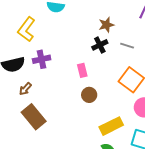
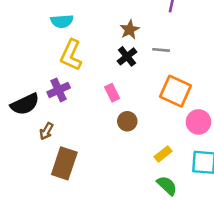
yellow L-shape: (26, 29) -> (71, 55), moved
brown rectangle: (34, 117) -> (64, 163), turned 70
yellow rectangle: (111, 126) -> (163, 154), size x0.6

